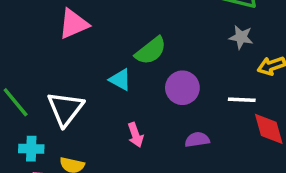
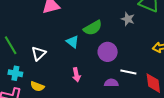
gray star: (241, 37) -> (128, 19), moved
white line: (242, 100) -> (128, 72), moved
white triangle: (65, 109) -> (39, 53), size x0.7

